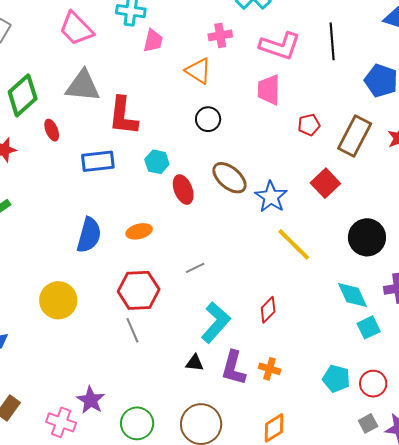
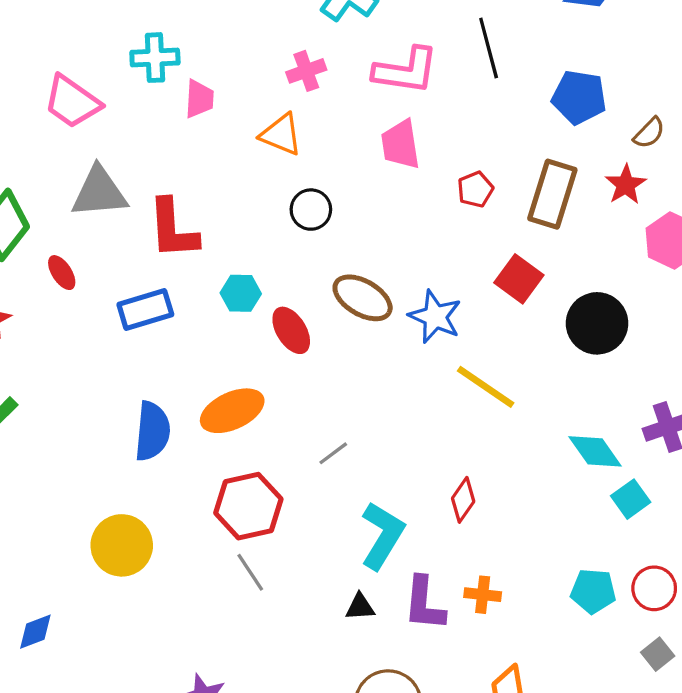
orange ellipse: (139, 231) -> (232, 411), size x1.5
black circle: (367, 237) -> (597, 323), moved

